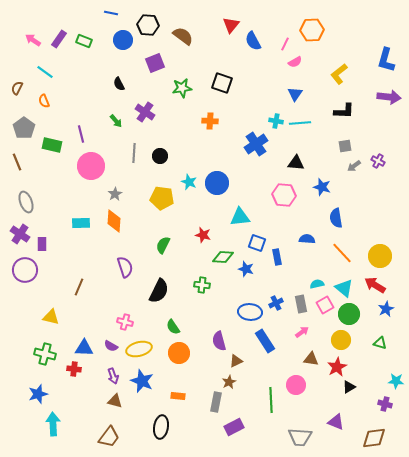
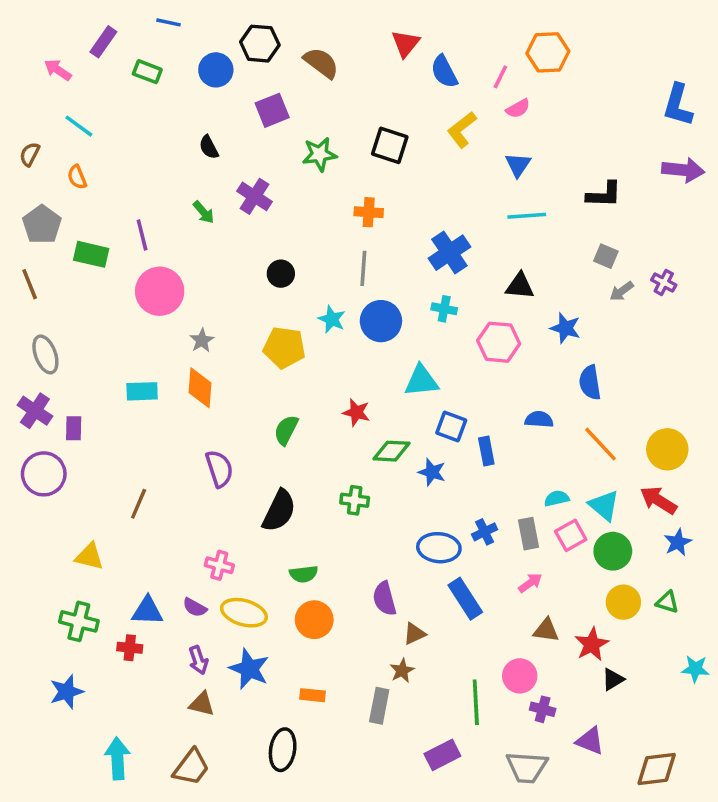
blue line: (111, 13) -> (168, 22), moved
purple rectangle: (59, 39) -> (103, 42), moved
yellow L-shape: (339, 74) -> (462, 130), moved
cyan cross: (276, 121) -> (444, 309), moved
gray square: (345, 146) -> (606, 256), turned 32
gray line: (134, 153) -> (363, 268), moved
green semicircle: (173, 327) -> (304, 574), turned -63
yellow circle: (341, 340) -> (623, 602), moved
yellow ellipse: (139, 349) -> (244, 613), turned 30
purple cross: (385, 404) -> (543, 709), moved
cyan arrow: (53, 424) -> (117, 758), moved
purple rectangle: (234, 427) -> (442, 755), moved

